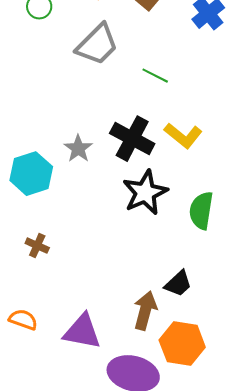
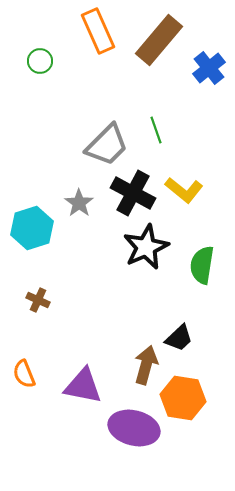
gray trapezoid: (97, 45) -> (107, 145), moved
green line: (155, 76) -> (156, 130), turned 44
orange semicircle: (23, 320) -> (24, 374), turned -132

